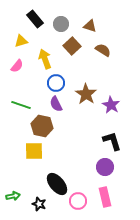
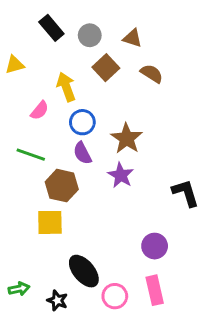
yellow triangle: (21, 41) -> (15, 65), moved
pink semicircle: (17, 66) -> (40, 110), moved
purple star: (111, 105) -> (121, 175), moved
black L-shape: (112, 141) -> (186, 193), moved

